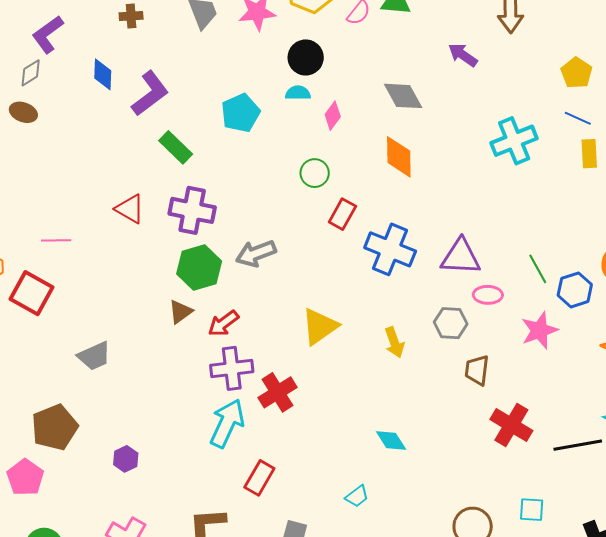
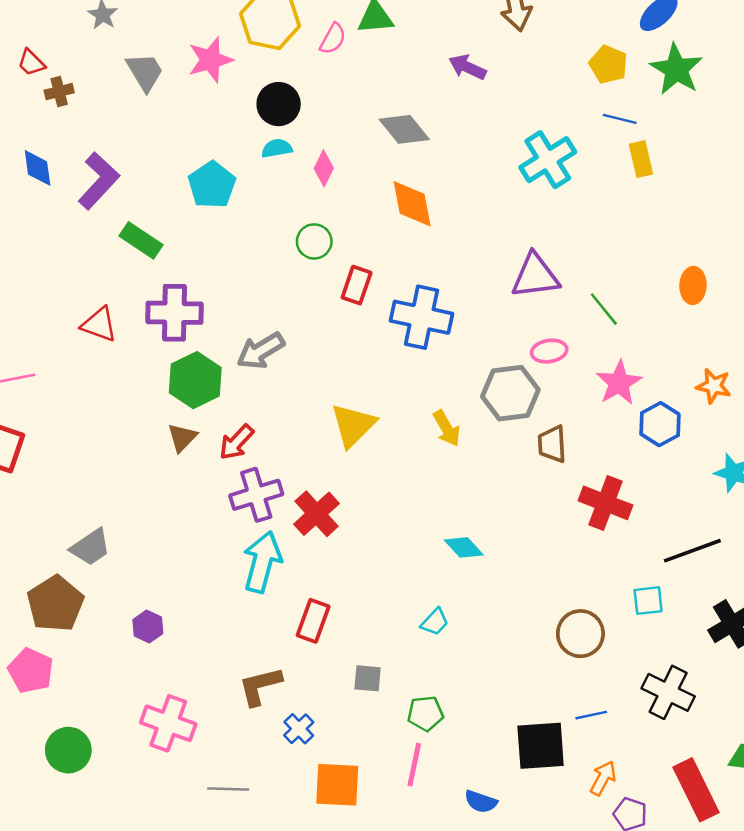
purple triangle: (461, 257) -> (535, 276), moved
blue hexagon: (575, 290) -> (660, 424), moved
gray hexagon: (451, 323) -> (510, 393), size x1.4
gray trapezoid: (94, 356) -> (91, 547), moved
black line: (578, 445) -> (692, 551), moved

